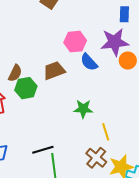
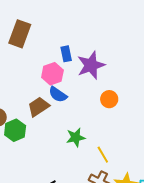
blue rectangle: (124, 14) -> (66, 54), moved
orange circle: (128, 61) -> (109, 99), moved
blue semicircle: (89, 62) -> (58, 94), moved

